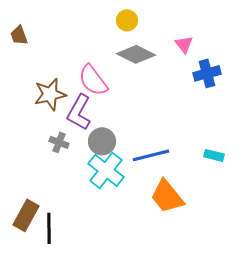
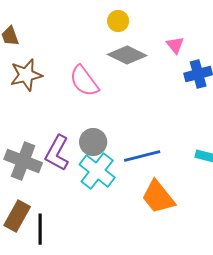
brown star: (50, 94) -> (26, 75), moved
purple L-shape: (79, 112) -> (57, 153), moved
gray cross: (59, 142) -> (23, 161), moved, size x1.8

